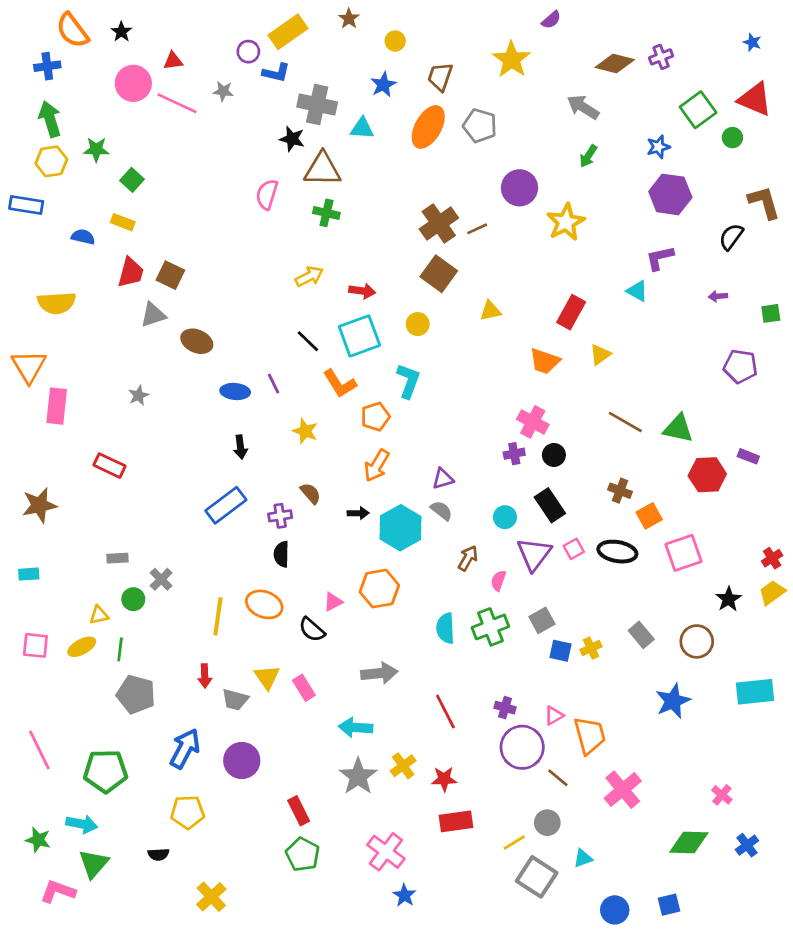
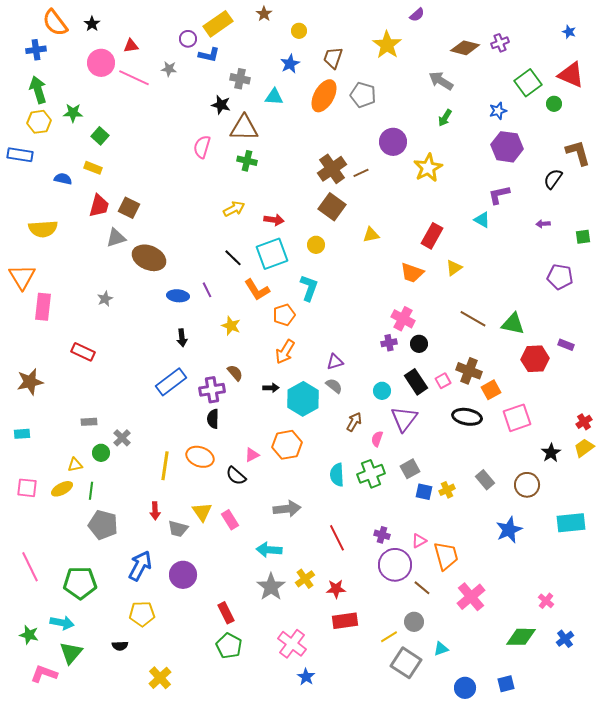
gray cross: (317, 104) -> (240, 79), size x0.7
brown ellipse: (197, 341) -> (149, 258), size x1.4
brown cross: (620, 491) -> (469, 371), size x1.4
purple cross: (280, 516) -> (212, 390), size x1.4
pink square: (574, 549) -> (443, 381), moved

